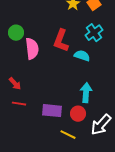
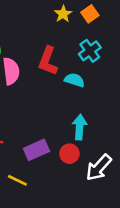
purple rectangle: (52, 111) -> (36, 150), turned -30
yellow line: (68, 135) -> (17, 180), moved

